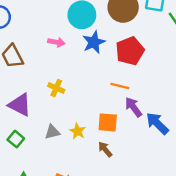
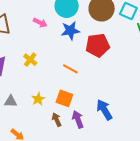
orange line: (120, 86) -> (70, 69), moved
purple arrow: (133, 107) -> (78, 119), moved
gray triangle: (52, 132) -> (11, 101), moved

